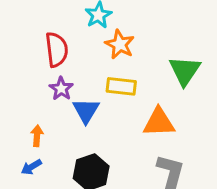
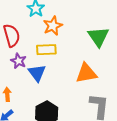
orange star: (120, 44) -> (53, 26), turned 30
yellow rectangle: (121, 86) -> (46, 50), moved

